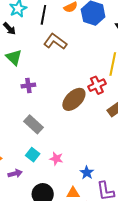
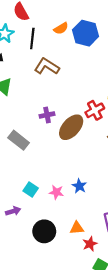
purple cross: (28, 85) -> (47, 115), moved
gray rectangle: (33, 124) -> (19, 140), moved
blue star: (87, 173) -> (79, 186), moved

